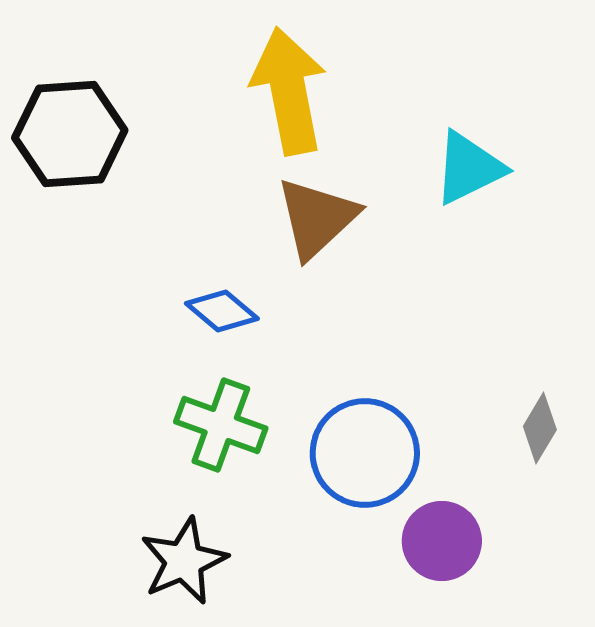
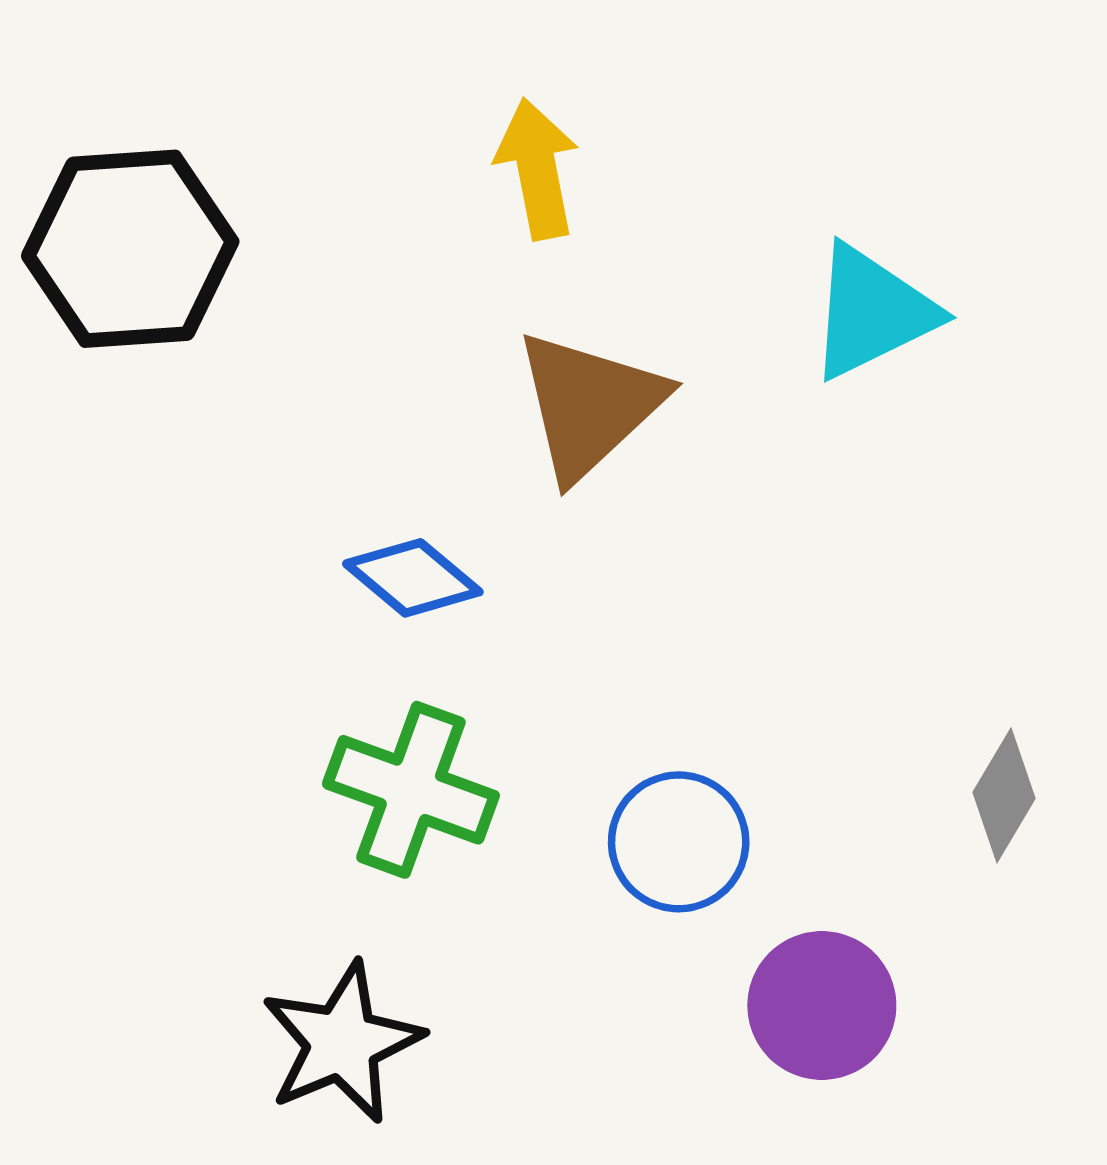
yellow arrow: (289, 91) -> (537, 169), size x0.6
blue circle: (365, 453) -> (679, 842), size x0.7

